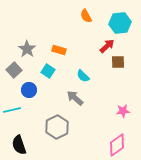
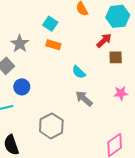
cyan square: (48, 71) -> (50, 24), moved
gray arrow: (75, 98) -> (84, 99), moved
pink star: (123, 111) -> (121, 93), moved

